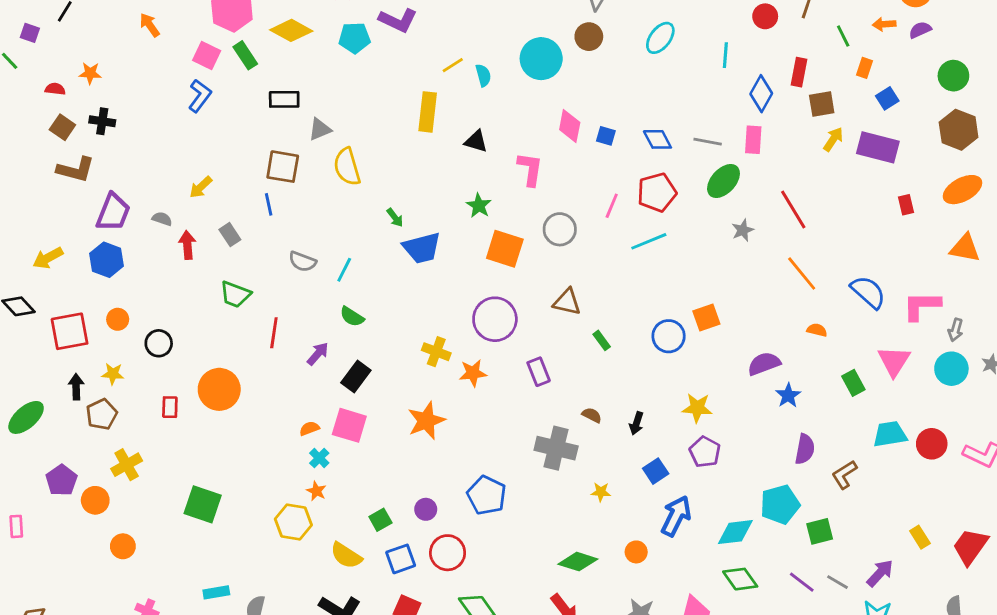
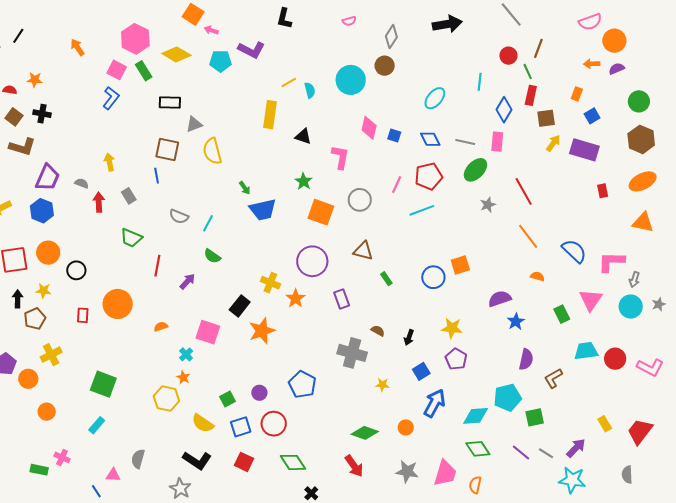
green line: (843, 36) -> (528, 71), moved
cyan ellipse: (660, 38) -> (435, 98), moved
yellow arrow: (201, 187) -> (109, 162), turned 120
orange circle: (118, 319) -> (48, 253), size x1.5
orange star: (473, 373) -> (296, 298), turned -30
black rectangle: (356, 376) -> (240, 306), moved
orange semicircle: (309, 428) -> (161, 327), moved
cyan rectangle: (216, 592) -> (97, 425), moved, turned -42

